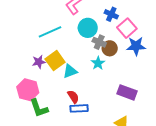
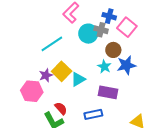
gray cross: (99, 42) -> (101, 30), moved
blue star: (136, 46) -> (126, 65), moved
pink hexagon: (28, 90) -> (32, 91), moved
purple rectangle: (127, 92) -> (108, 92), moved
red semicircle: (73, 97) -> (61, 108), moved

